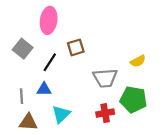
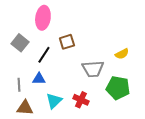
red cross: (105, 113) -> (81, 100), moved, turned 35

